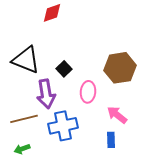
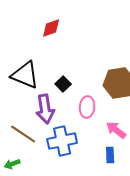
brown line: (24, 119) -> (23, 134), turned 48
green arrow: (22, 149) -> (12, 164), moved

